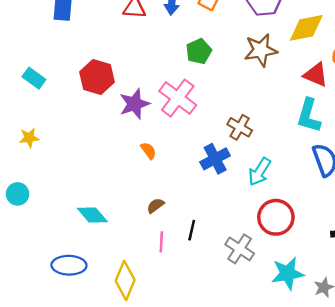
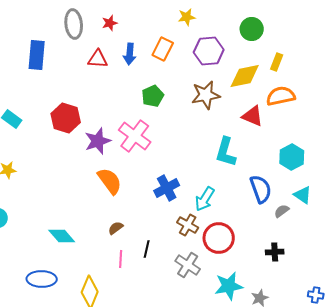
cyan L-shape: (309, 116) -> (226, 152), moved
brown cross: (240, 127) -> (188, 225), moved
orange semicircle: (148, 151) -> (110, 181), size x1.8

